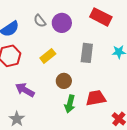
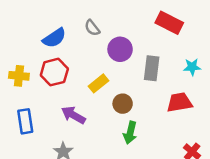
purple circle: (62, 23) -> (120, 49), moved
yellow rectangle: (48, 56) -> (99, 83), moved
red trapezoid: (96, 98) -> (179, 102), moved

